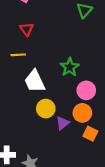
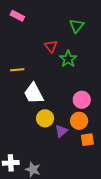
red triangle: (27, 29) -> (51, 46), moved
green star: (70, 67) -> (68, 59), moved
orange square: (90, 134) -> (87, 140), turned -32

